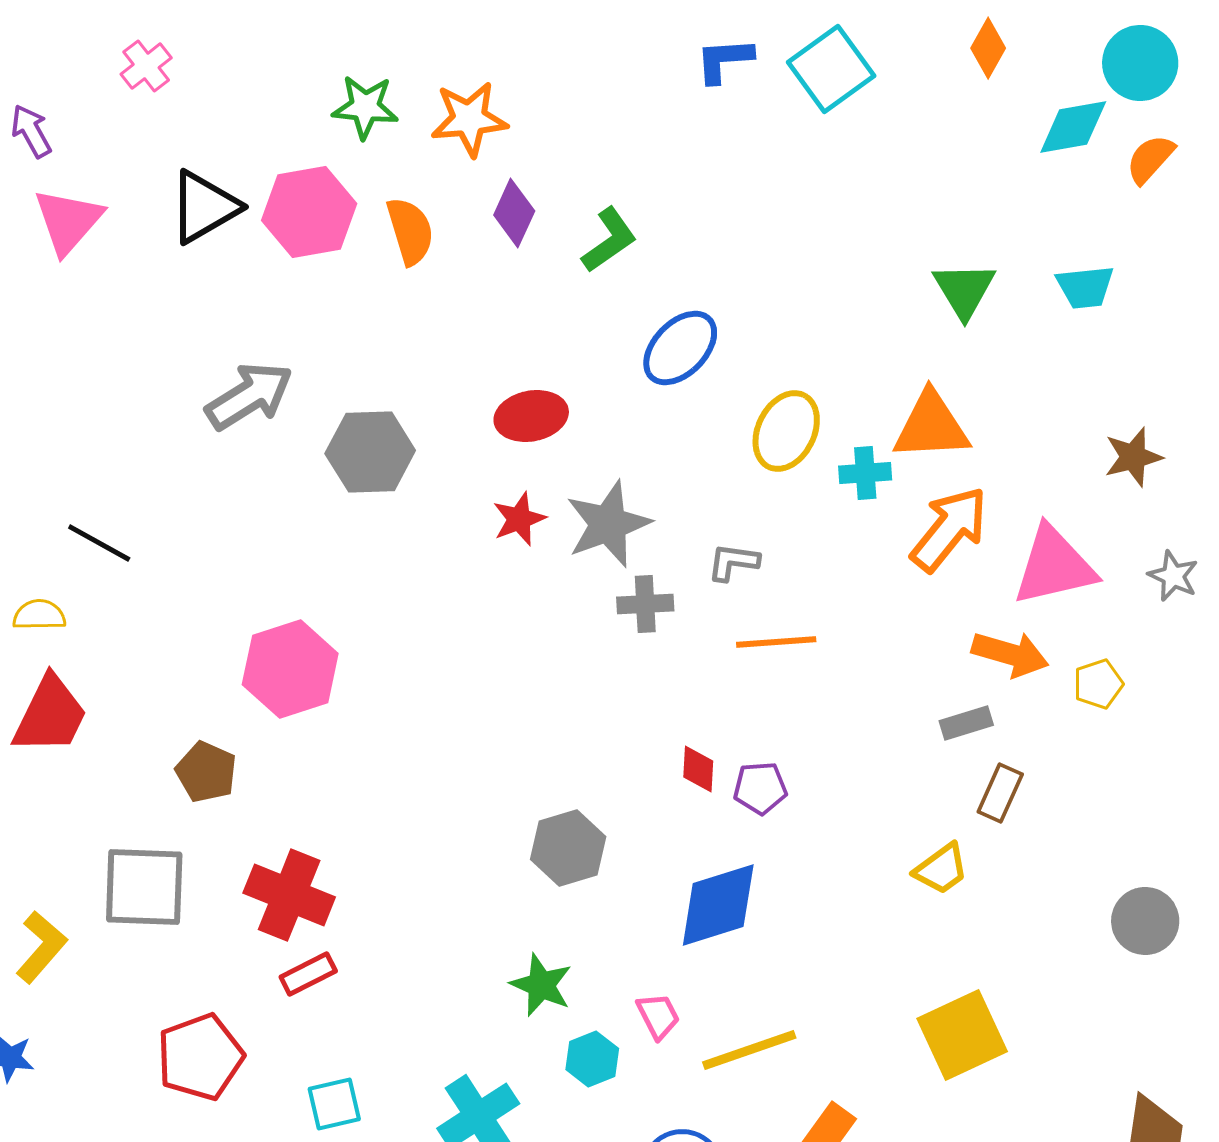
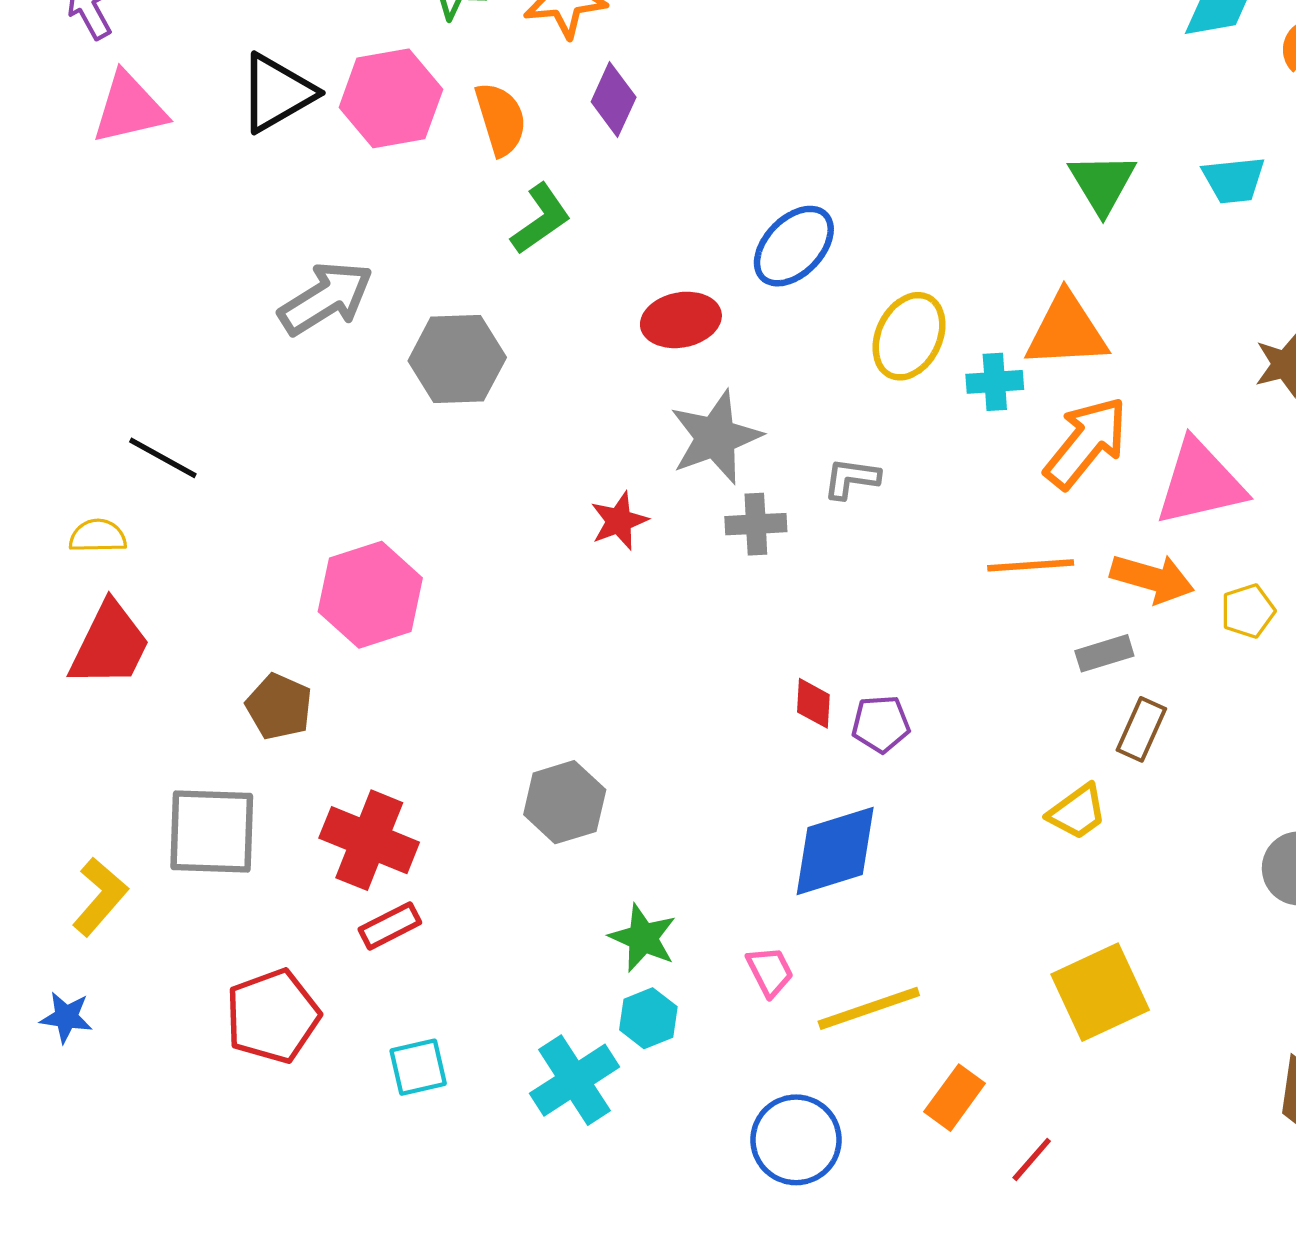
pink triangle: (68, 221) -> (129, 108), turned 36
green L-shape: (609, 240) -> (541, 219), moved
red ellipse: (531, 416) -> (681, 320), moved
red star: (519, 519) -> (619, 521), moved
orange line: (776, 642) -> (1031, 565), moved
gray hexagon: (568, 848) -> (565, 802), moved
cyan hexagon: (592, 1059) -> (648, 1018), moved

